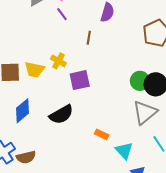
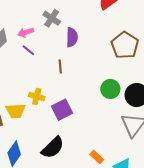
green circle: (140, 81) -> (110, 89), moved
orange rectangle: (102, 134) -> (97, 157), turned 32

